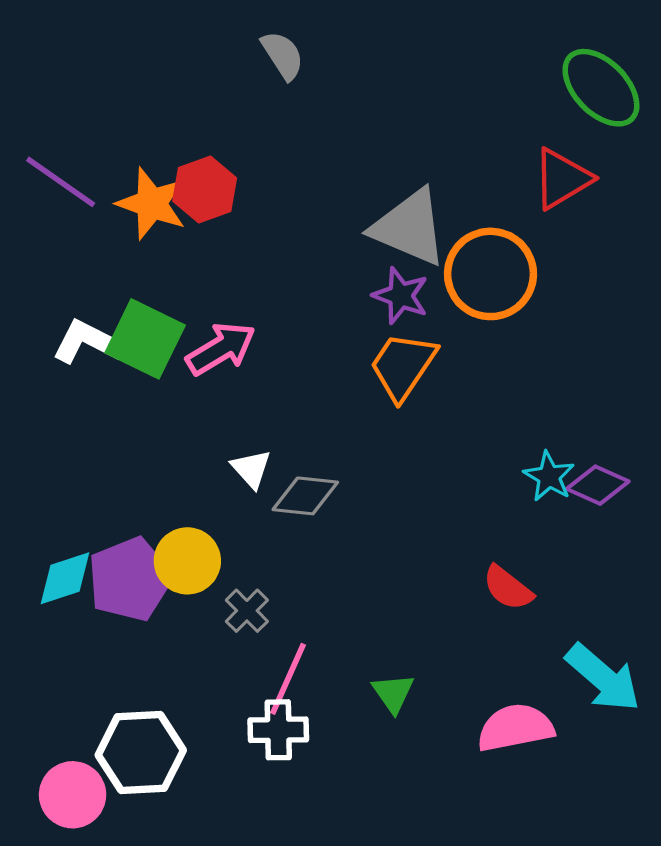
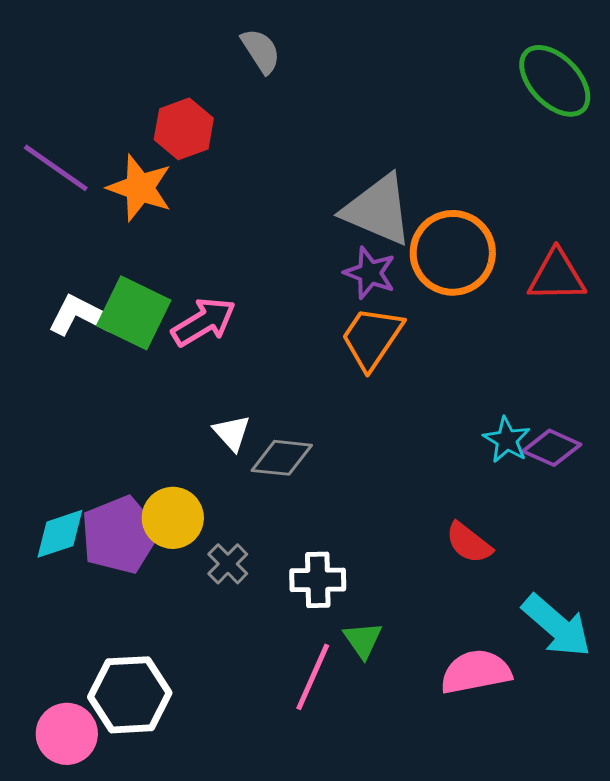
red triangle: (562, 179) -> (557, 276), moved, turned 30
red hexagon: (205, 189) -> (184, 129), moved
pink line: (288, 679) -> (313, 677), moved
white cross: (278, 730) -> (318, 580), moved

